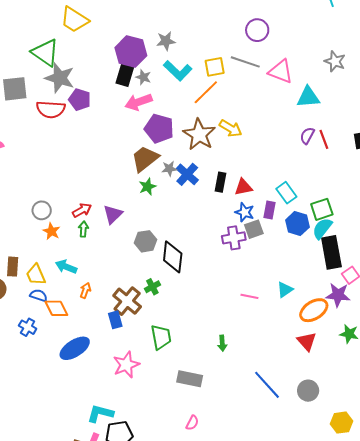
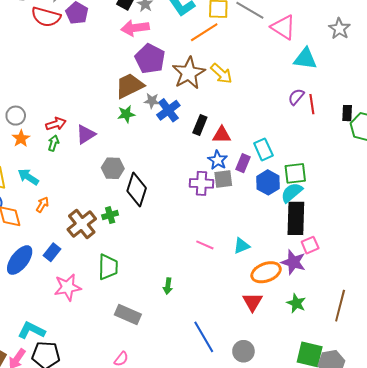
blue rectangle: (115, 320) -> (52, 252), moved, turned 42
blue ellipse: (75, 348) -> (20, 260), turned -32

